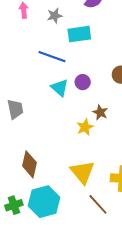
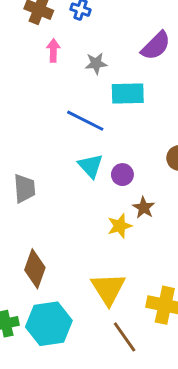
purple circle: (83, 82) -> (122, 175), moved

